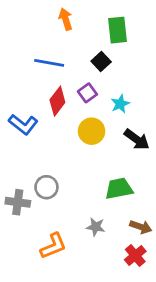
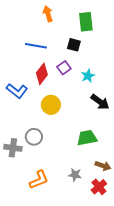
black square: (101, 61) -> (74, 45), turned -32
yellow circle: (92, 131) -> (51, 105), moved
gray star: (96, 227) -> (75, 175), moved

